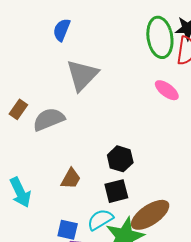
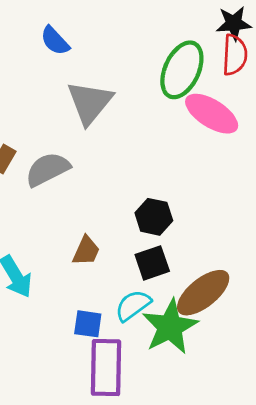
blue semicircle: (62, 30) -> (55, 41), turned -60
green ellipse: (160, 37) -> (182, 70), moved, turned 39
pink ellipse: (167, 90) -> (212, 114), size x1.5

